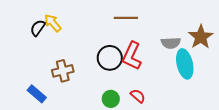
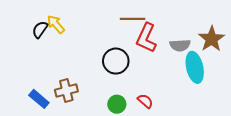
red L-shape: (132, 56) -> (146, 38), moved
brown cross: (63, 71) -> (66, 91), moved

